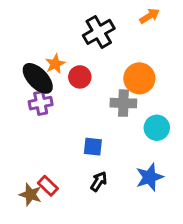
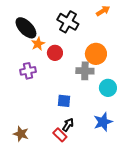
black cross: (99, 32) -> (68, 22), turned -30
black ellipse: (38, 78) -> (26, 28), moved
red rectangle: (48, 186) -> (60, 135), moved

